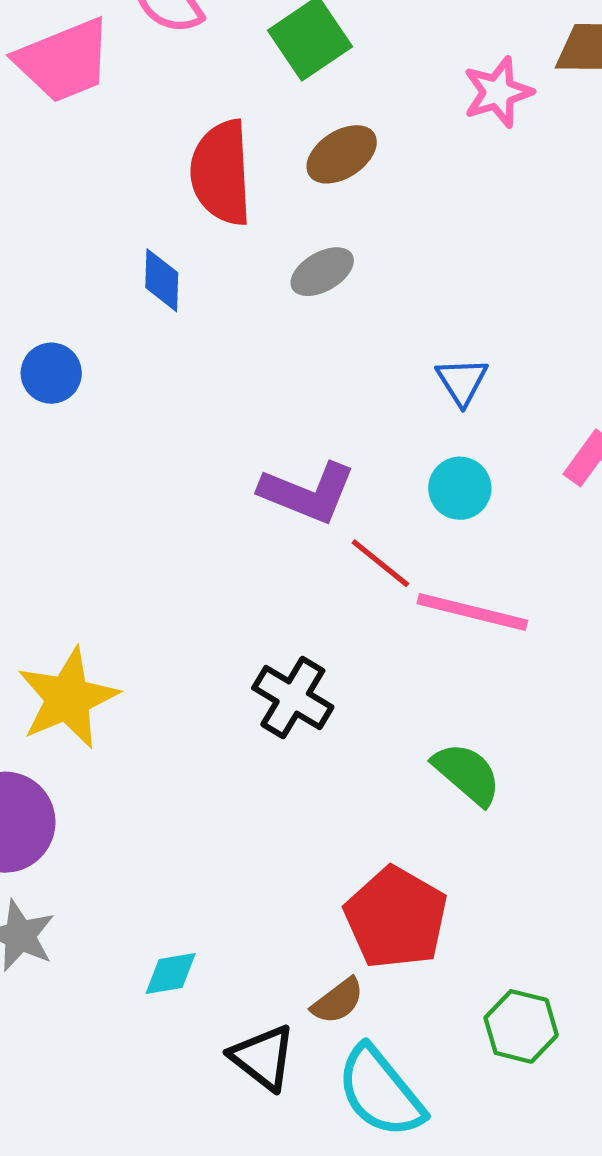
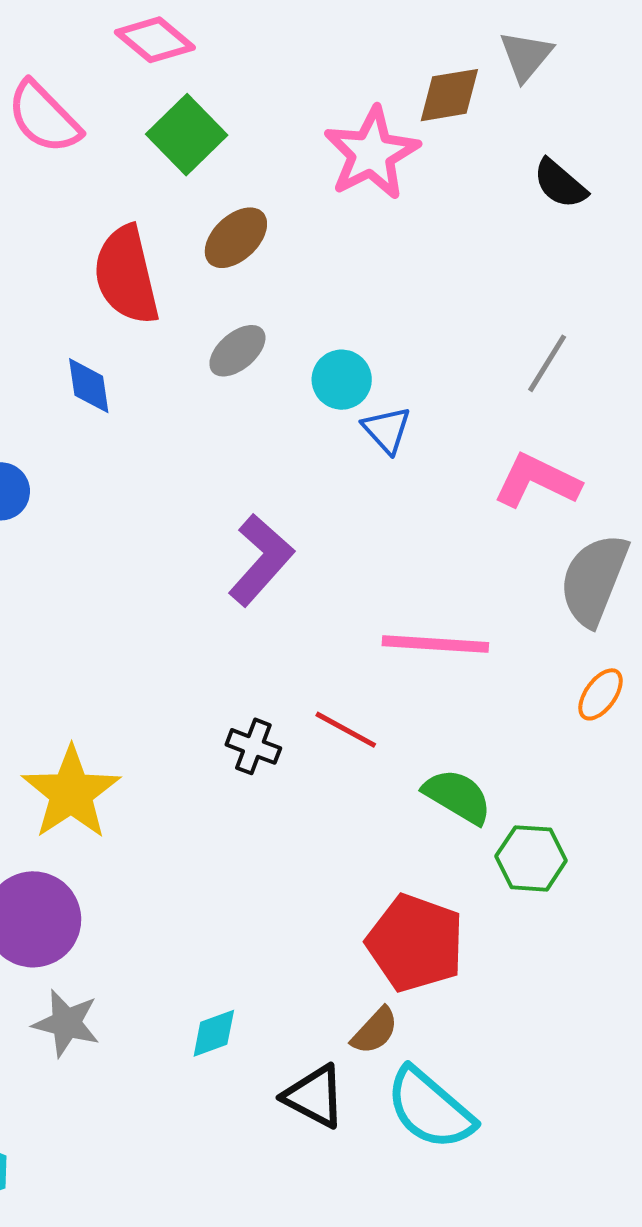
pink star: (498, 92) -> (372, 153), size x1.4
cyan circle: (460, 488) -> (342, 380), moved
purple L-shape: (307, 493) -> (261, 560), turned -60
red line: (380, 563) -> (346, 730), moved
black cross: (293, 698) -> (253, 746), moved, size x0.7
green hexagon: (521, 1026) -> (531, 858), moved

